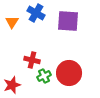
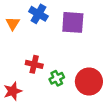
red circle: (69, 73) -> (89, 81), moved
green cross: (44, 76) -> (57, 78), moved

